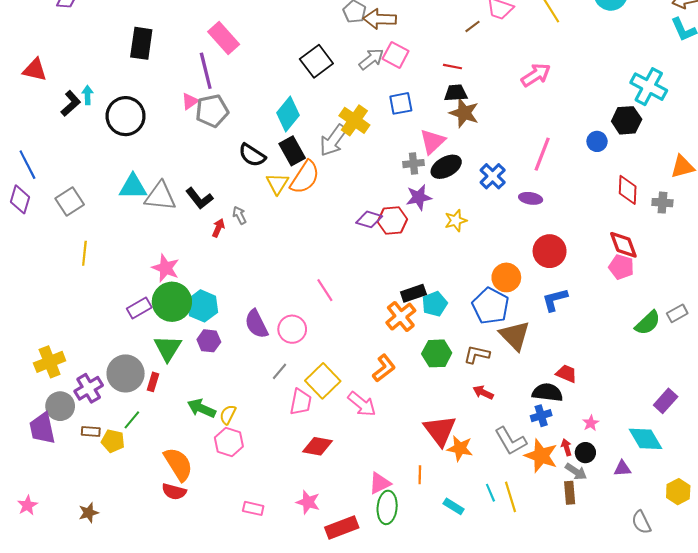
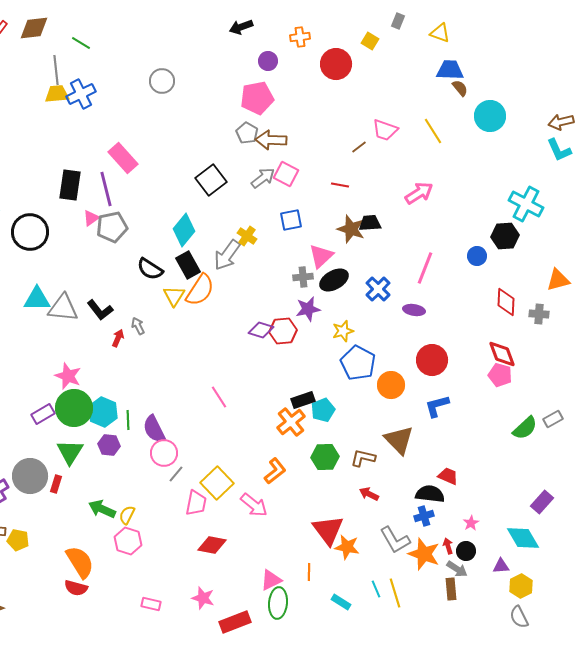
black rectangle: (141, 43) -> (70, 185), moved
black trapezoid: (456, 93) -> (370, 223), moved
yellow cross: (354, 120) -> (247, 236), size x0.7
blue pentagon: (490, 306) -> (358, 363), moved
pink circle: (292, 329) -> (164, 453), moved
green line: (132, 420) -> (128, 420), moved, turned -42
yellow hexagon: (678, 492) -> (521, 586), moved

